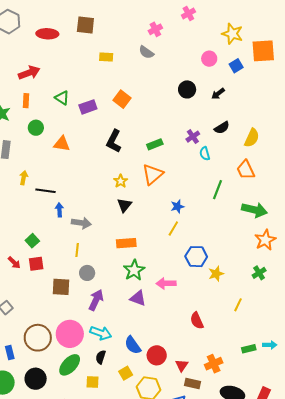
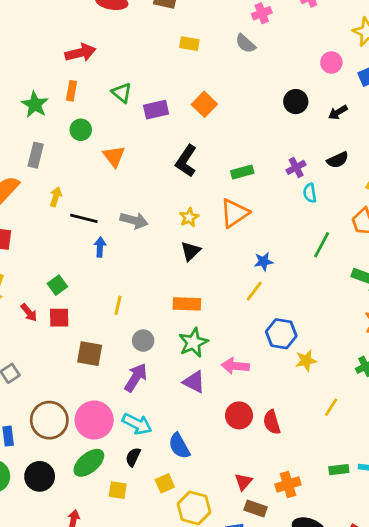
orange triangle: (62, 144) -> (114, 156), turned 36
gray arrow: (81, 223) -> (134, 220), moved
gray circle: (87, 273) -> (143, 341), moved
red circle: (157, 355) -> (239, 415), moved

